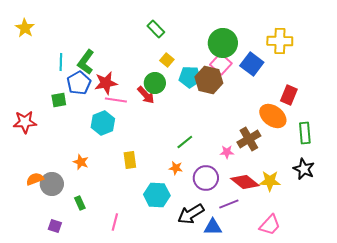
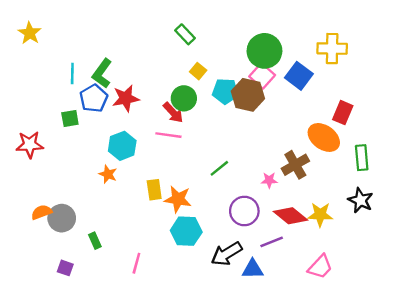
pink line: (116, 100) -> (168, 135), moved
orange star: (81, 162) -> (108, 174), moved
orange star: (176, 168) -> (178, 199), moved, size x1.6

